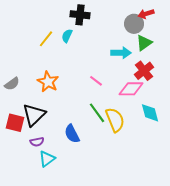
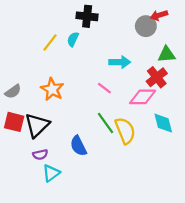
green triangle: (144, 43) -> (167, 54), moved, turned 30
cyan arrow: (121, 53) -> (120, 62), moved
red square: (15, 123) -> (14, 122), moved

